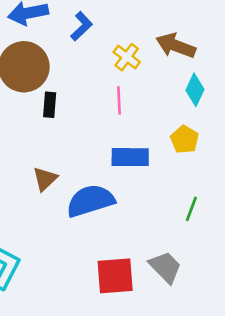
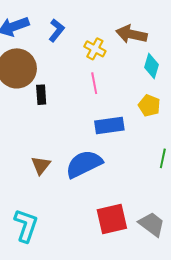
brown triangle: (45, 179) -> (41, 165), moved
gray trapezoid: (165, 267) -> (152, 224), moved

